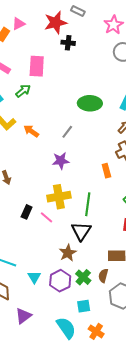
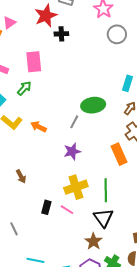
green ellipse: (90, 103) -> (93, 105), moved
orange rectangle: (106, 171) -> (119, 154), size x1.5

